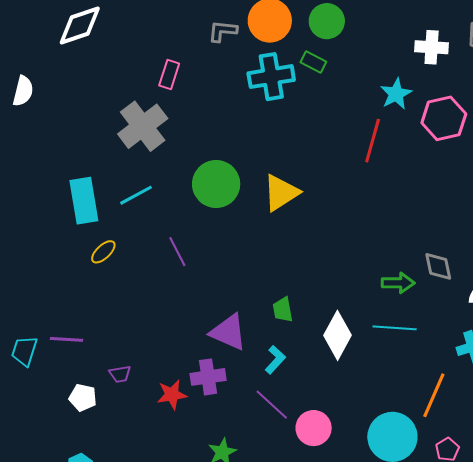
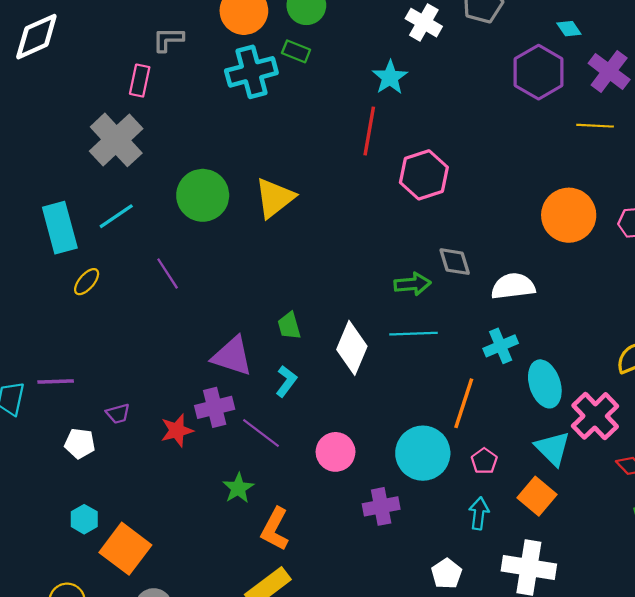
gray L-shape: (223, 31) -> (168, 39), moved
white cross: (432, 47) -> (424, 23), turned 32
pink hexagon: (444, 118) -> (424, 175), moved
purple line: (272, 405) -> (261, 433), moved

